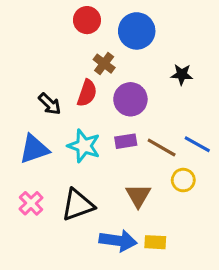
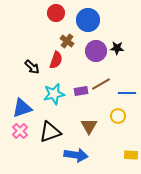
purple circle: (130, 99) -> (96, 51), moved
blue line: (197, 144) -> (127, 93), turned -30
cyan star: (84, 146) -> (54, 94), turned -30
brown line: (162, 147) -> (101, 84), moved, turned -60
blue triangle: (34, 149) -> (22, 108), moved
yellow rectangle: (155, 242) -> (131, 155), moved

